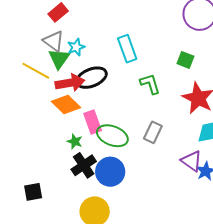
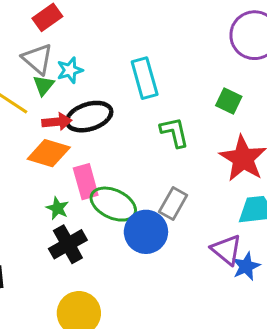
green triangle: (59, 59) -> (44, 85), size x0.7
red arrow: (70, 83) -> (57, 122), size x0.7
orange diamond: (66, 104) -> (49, 153), turned -32
blue circle: (110, 172) -> (146, 232), moved

